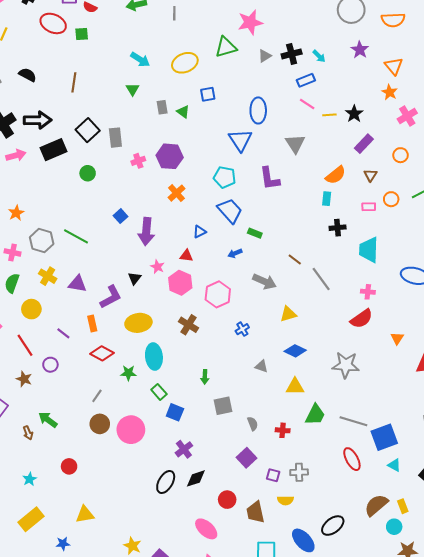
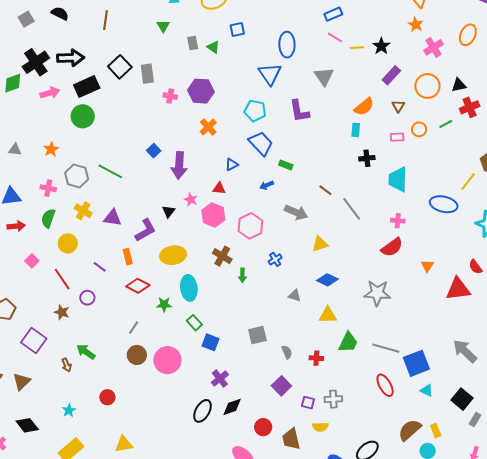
orange circle: (401, 155) -> (427, 86), size x1.6
pink cross: (138, 161) -> (170, 96), turned 32
green circle: (88, 173) -> (83, 116), moved, size x1.5
green arrow: (205, 377) -> (242, 275), moved

